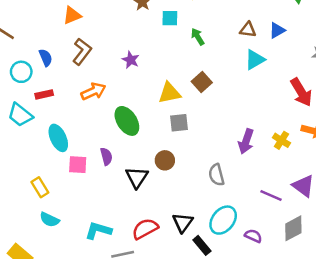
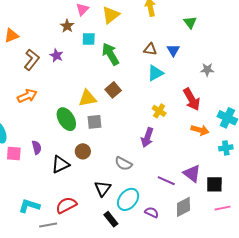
blue triangle: (277, 30) -> (173, 50), turned -32
green arrow: (198, 37) -> (110, 54), size x1.6
brown L-shape: (82, 52) -> (32, 60), moved
purple star: (131, 60) -> (56, 55), moved
green ellipse: (127, 121) -> (66, 119), moved
yellow cross: (281, 140) -> (159, 111), moved
gray semicircle: (216, 175) -> (123, 164), turned -48
black triangle: (137, 177) -> (60, 164), turned 30
black triangle: (183, 223) -> (103, 189), moved

